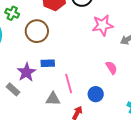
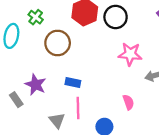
blue rectangle: (48, 63) -> (73, 82), moved
purple star: (26, 72) -> (35, 85), turned -30
gray triangle: (53, 99) -> (57, 121), turned 35

